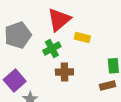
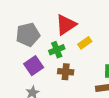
yellow rectangle: (82, 38) -> (85, 43), turned -56
purple square: (15, 81) -> (34, 66), moved

